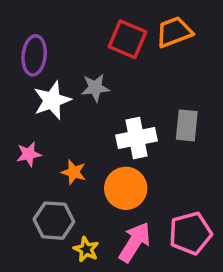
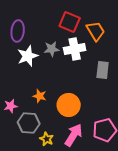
orange trapezoid: (174, 32) -> (96, 31), moved, turned 80
white cross: (136, 138) -> (75, 49), moved
pink star: (29, 154) -> (11, 106), moved

